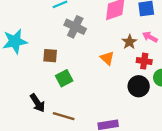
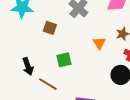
green square: (64, 78) -> (64, 60), moved

